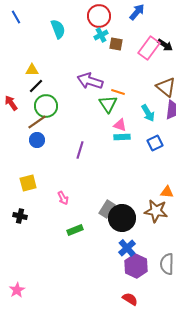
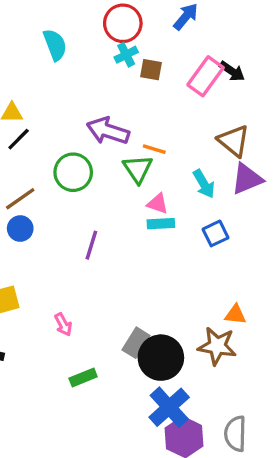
green circle: (46, 106) -> (73, 172), moved
blue cross: (127, 248) -> (169, 407), size x1.4

